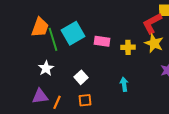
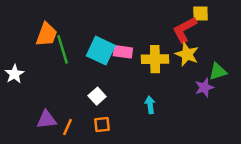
cyan square: (73, 33) -> (101, 51), moved, turned -35
yellow cross: (128, 47) -> (155, 59), size x1.5
white star: (46, 68) -> (14, 74), moved

